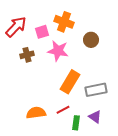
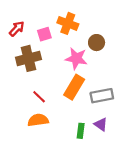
red arrow: (16, 27) -> (17, 29), size x0.7
pink star: (58, 51) -> (76, 58), moved
brown cross: (27, 55) -> (28, 58), size x1.6
red line: (63, 110) -> (39, 97), moved, turned 72

